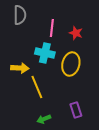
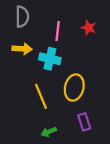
red star: (76, 33) -> (89, 28), moved
yellow ellipse: (71, 64) -> (74, 88), moved
yellow arrow: (20, 68) -> (22, 49), moved

